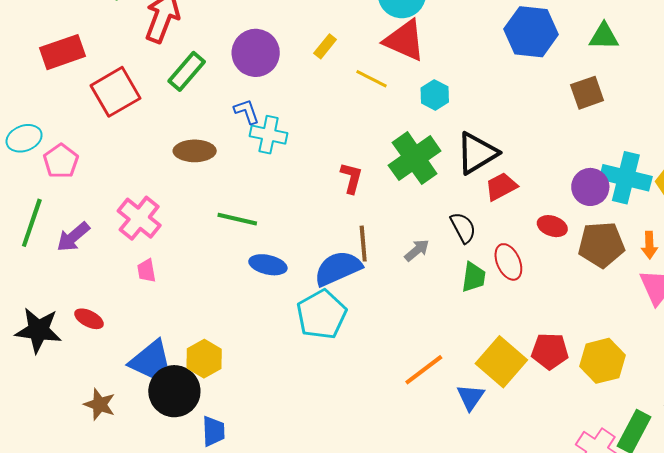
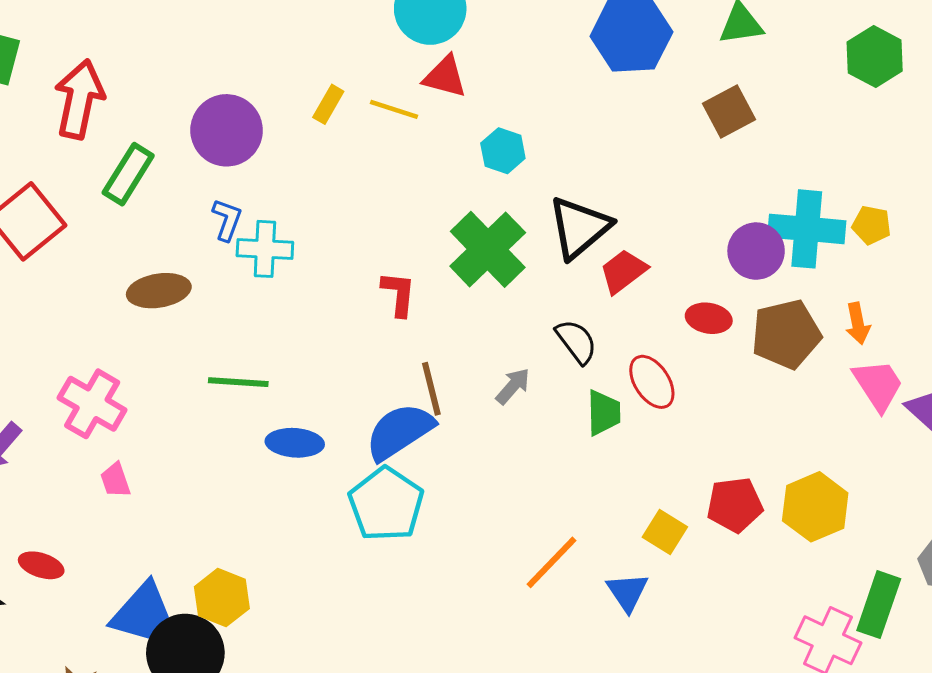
red triangle: (404, 40) -> (445, 77), size x0.7
yellow line: (371, 79) -> (394, 109), moved
blue L-shape: (247, 111) -> (227, 220), turned 48
yellow square: (501, 362) -> (665, 532), size x0.6

